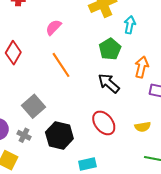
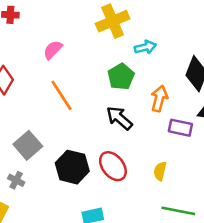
cyan arrow: (130, 25) -> (145, 47), turned 66
yellow semicircle: (143, 127) -> (160, 171), turned 112
black hexagon: (59, 135) -> (72, 167), moved

